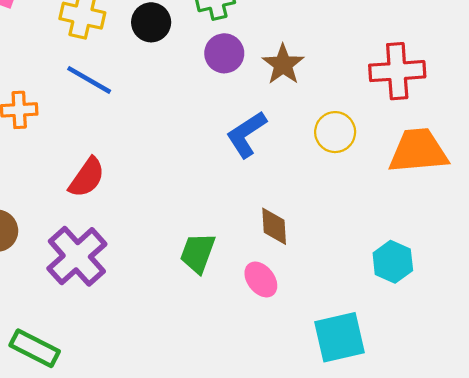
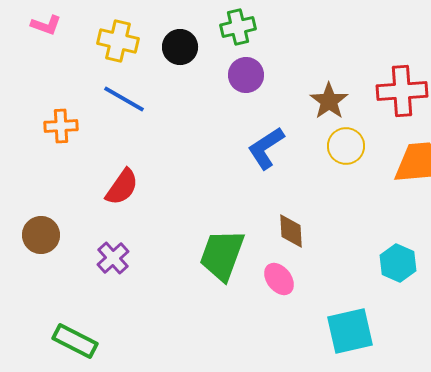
brown star: (283, 64) -> (329, 101), moved
green trapezoid: (198, 253) -> (222, 255), size x1.4
purple cross: (77, 256) -> (113, 258), size x0.6

